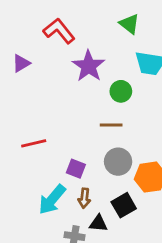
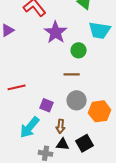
brown arrow: (84, 198) -> (61, 126), moved
black square: (124, 205) -> (85, 143), moved

